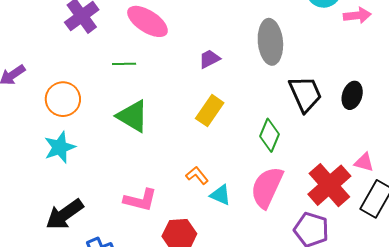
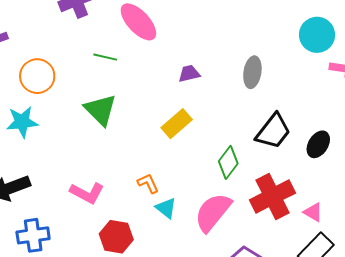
gray ellipse: (270, 42) -> (252, 72), size x0.7
black trapezoid: (305, 94) -> (273, 131), turned 48
red cross: (329, 185) -> (272, 196), moved

